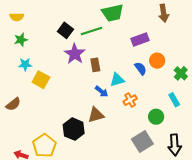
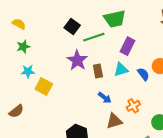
yellow semicircle: (17, 17) -> (19, 24), turned -152
black square: (65, 30) -> (72, 27), moved
purple rectangle: (140, 39) -> (127, 46), moved, turned -42
cyan triangle: (117, 80) -> (121, 70), moved
brown triangle: (96, 115) -> (114, 121), moved

